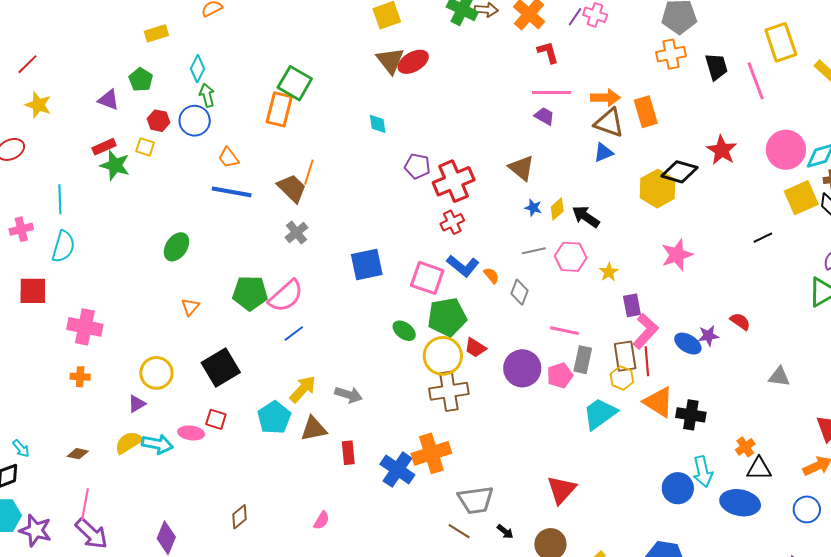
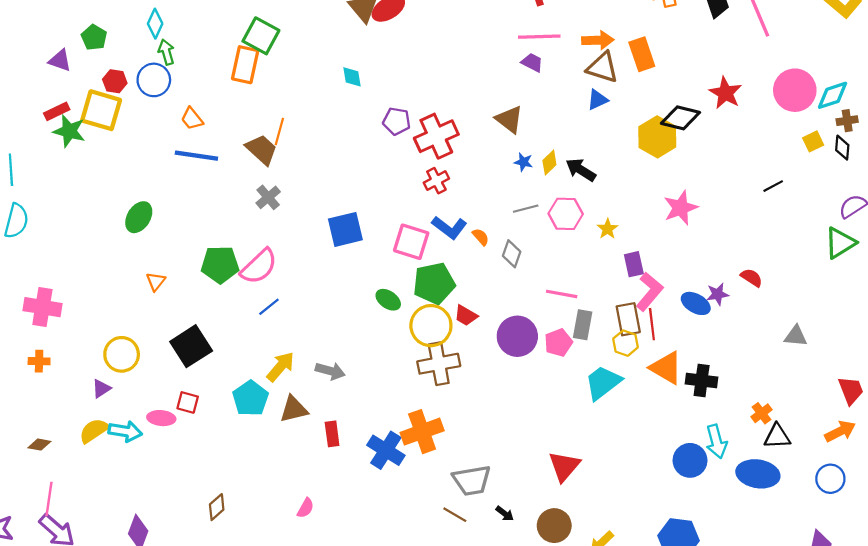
yellow square: (145, 147) -> (101, 110), size x2.0
yellow square: (801, 198) -> (813, 141), size x0.6

